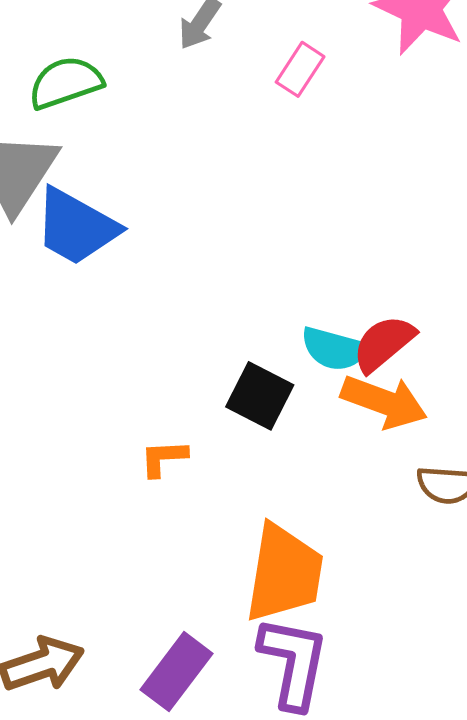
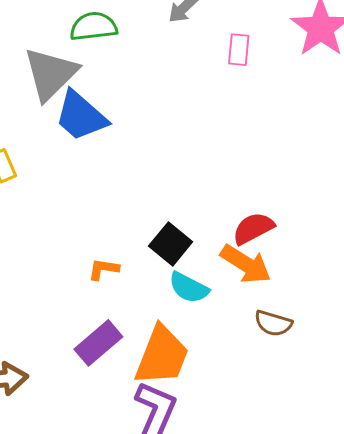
pink rectangle: (300, 69) -> (239, 50), turned -40
cyan semicircle: (334, 349) -> (189, 288), moved
purple rectangle: (176, 672) -> (98, 343), moved

